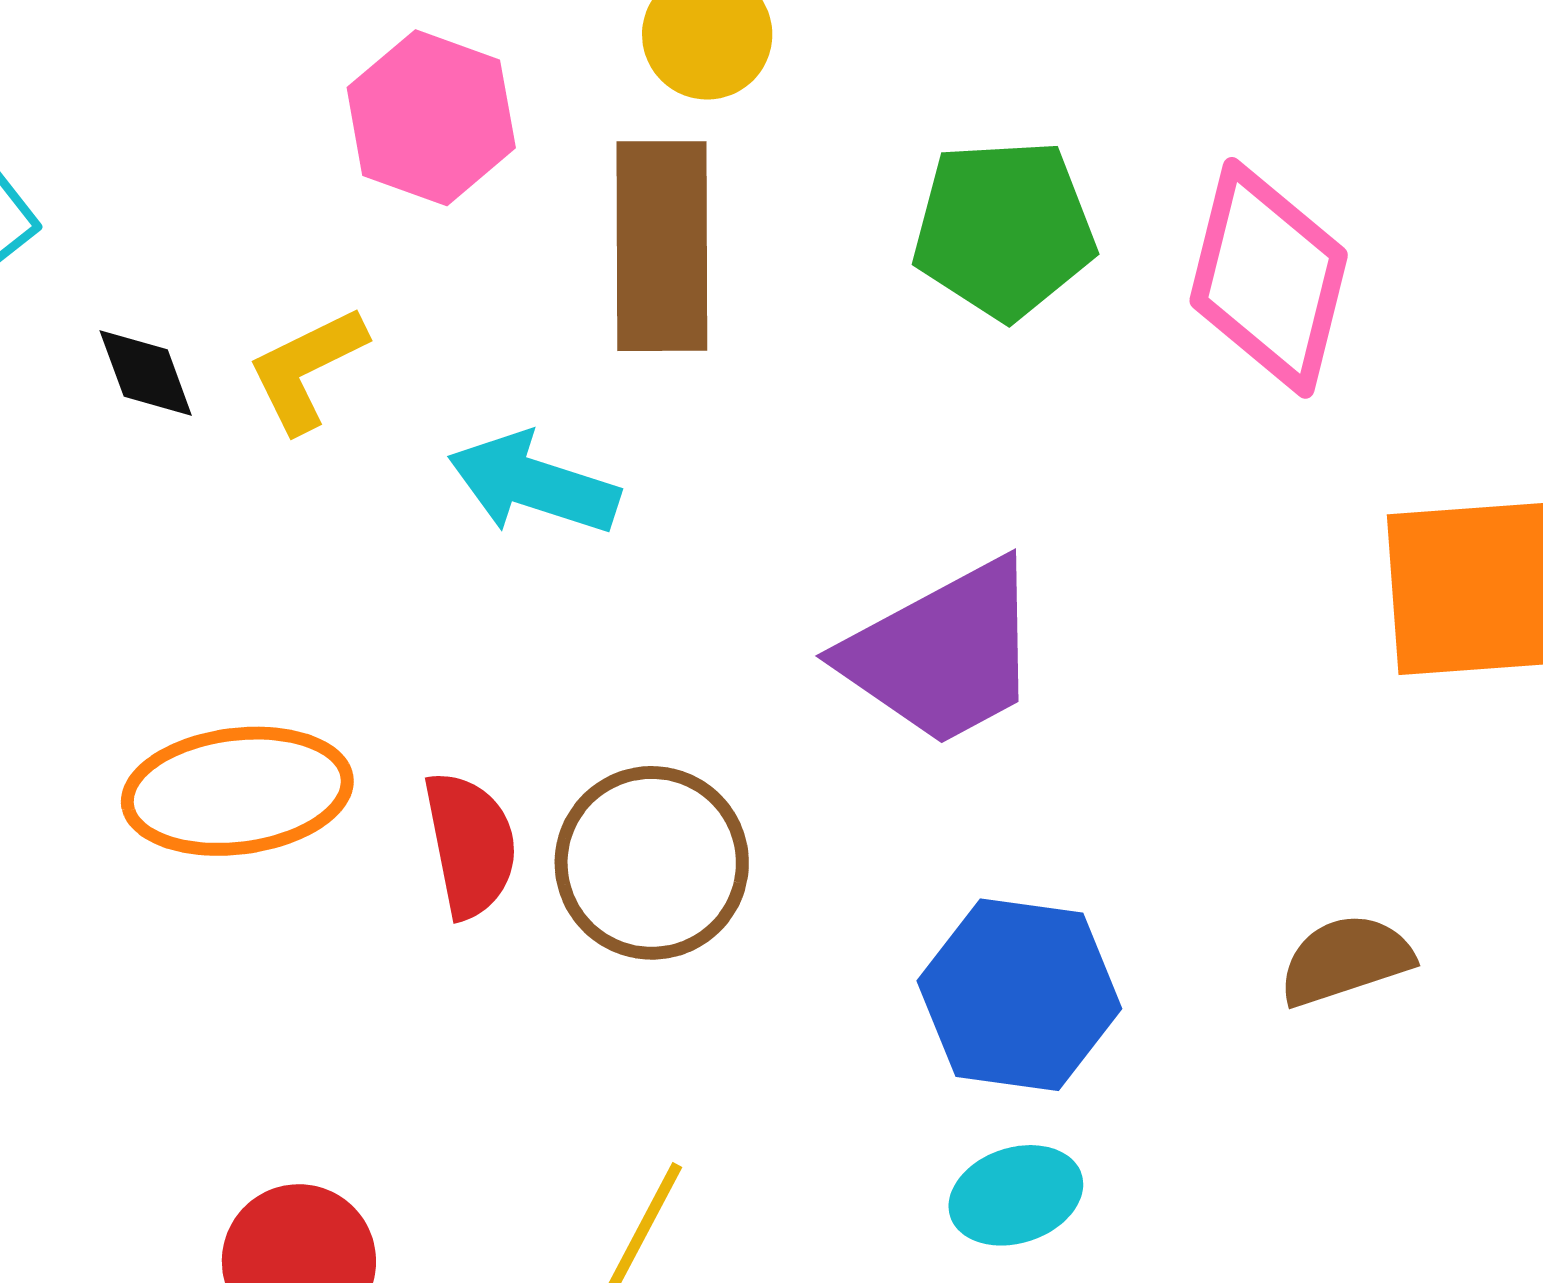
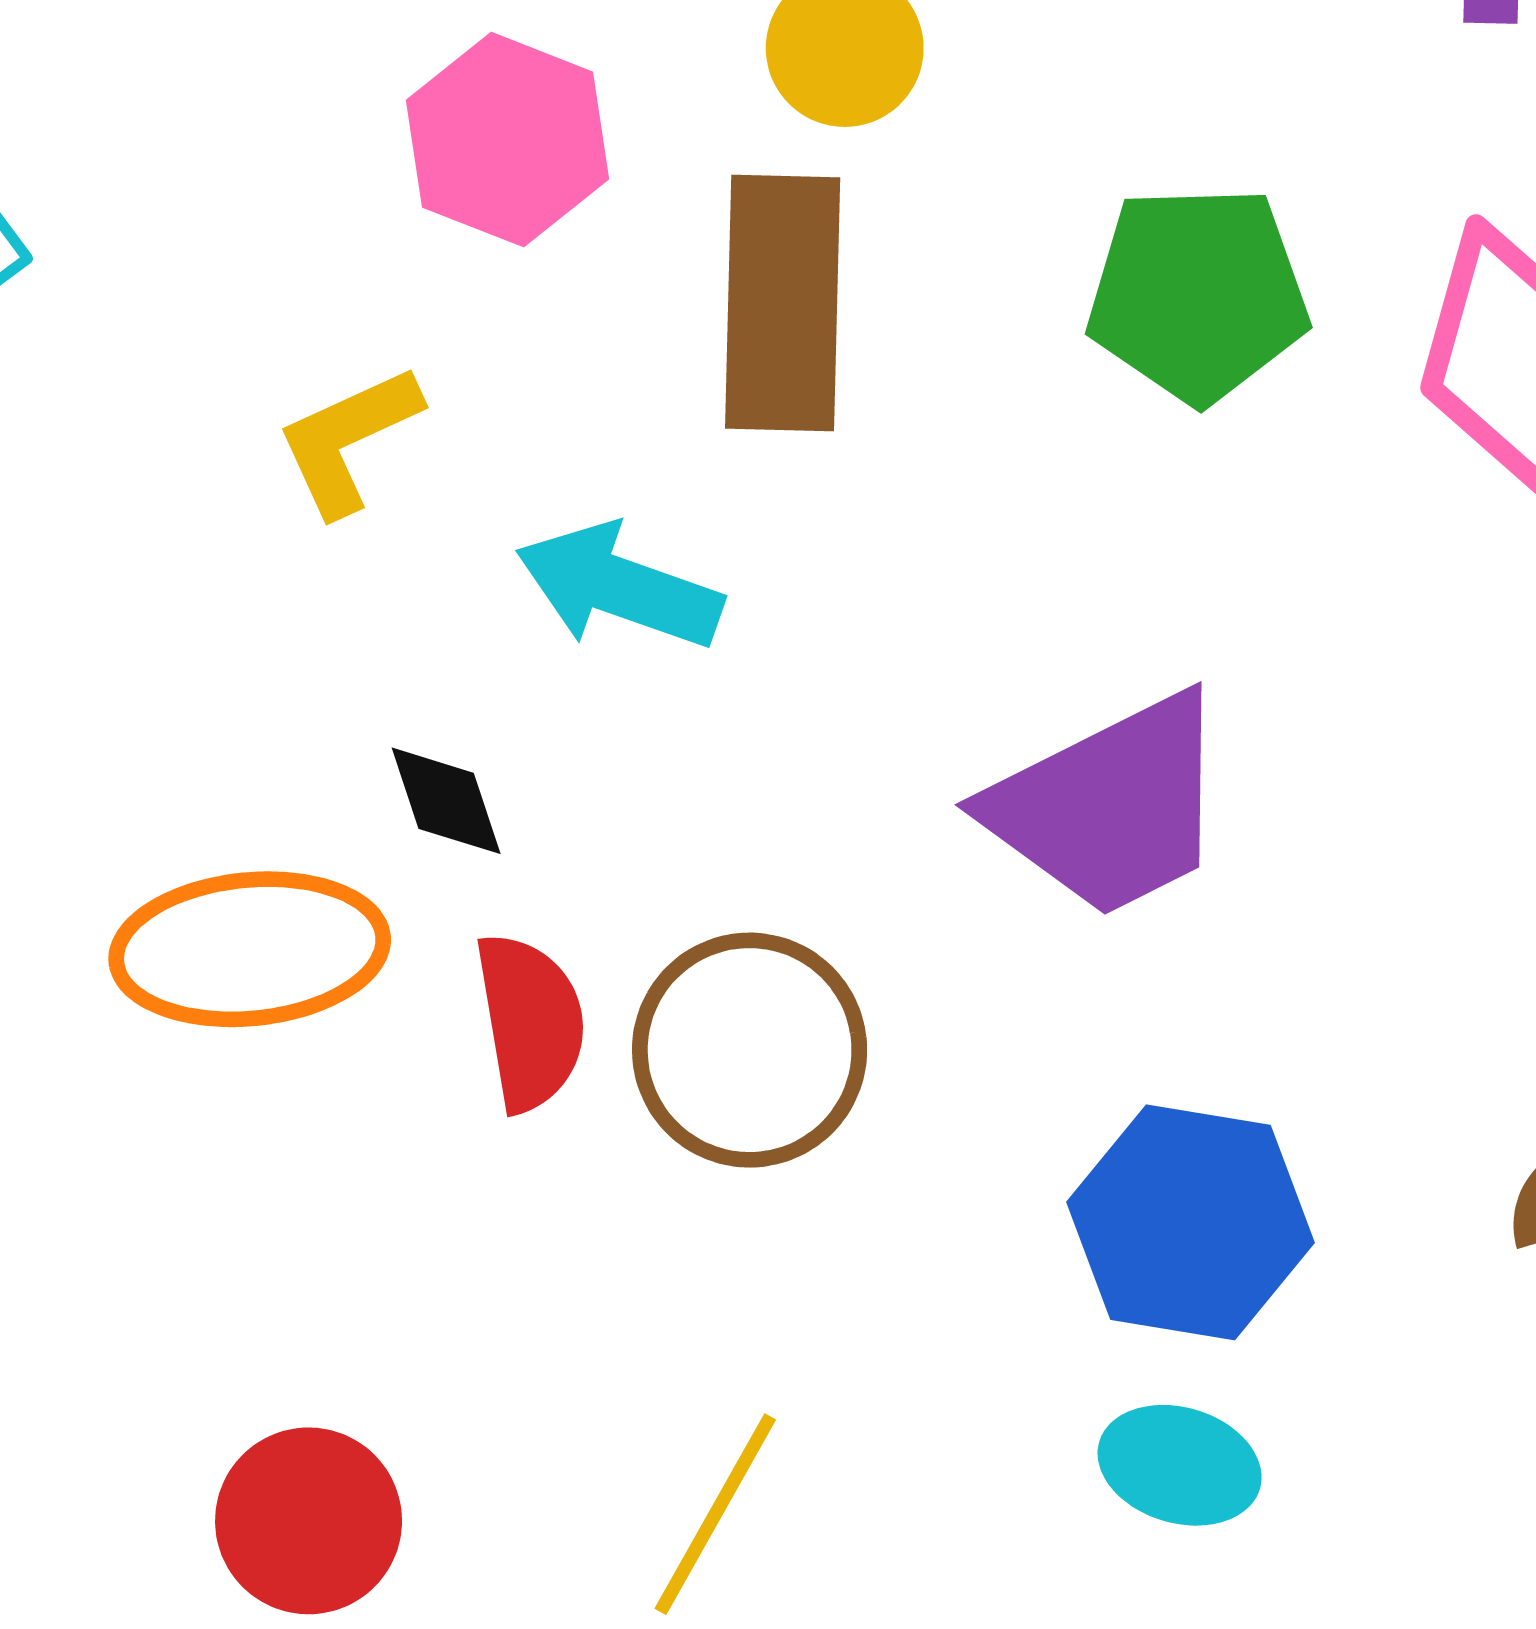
black diamond: (146, 373) -> (446, 801), moved
cyan ellipse: (1016, 1195) -> (1180, 1465), turned 33

